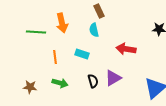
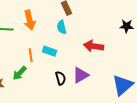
orange line: (55, 57) -> (31, 55), moved
green arrow: (60, 83) -> (20, 73), moved, turned 119

